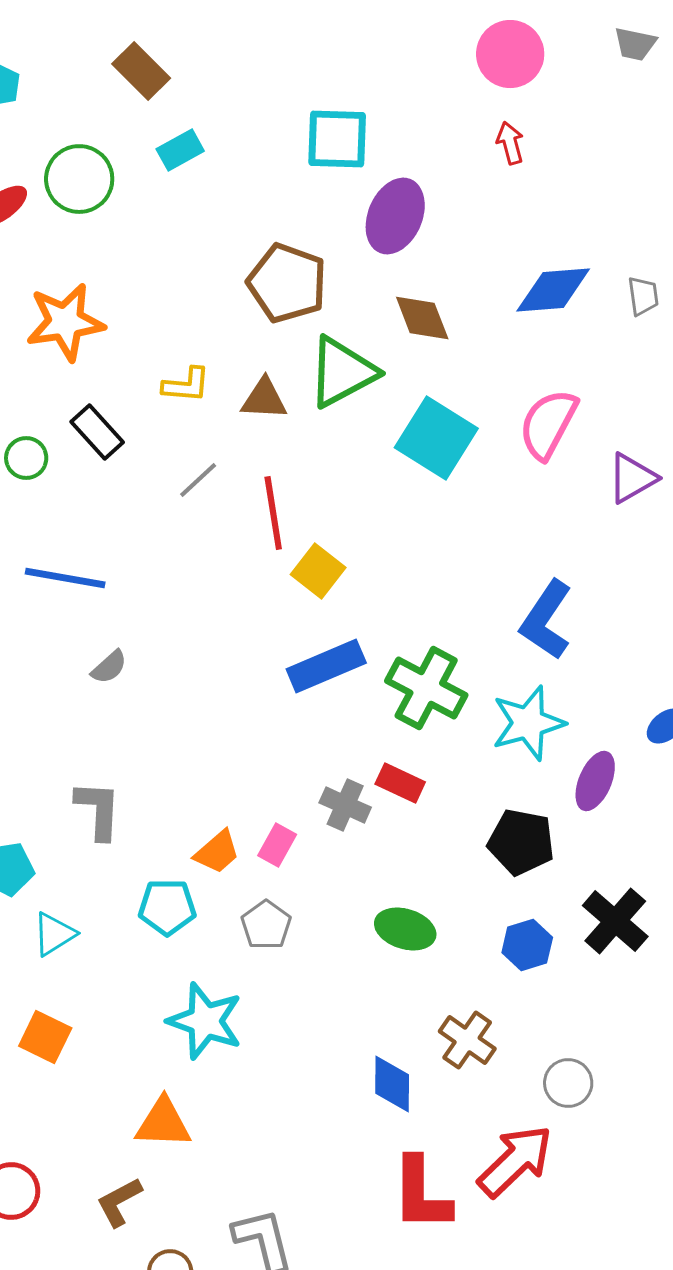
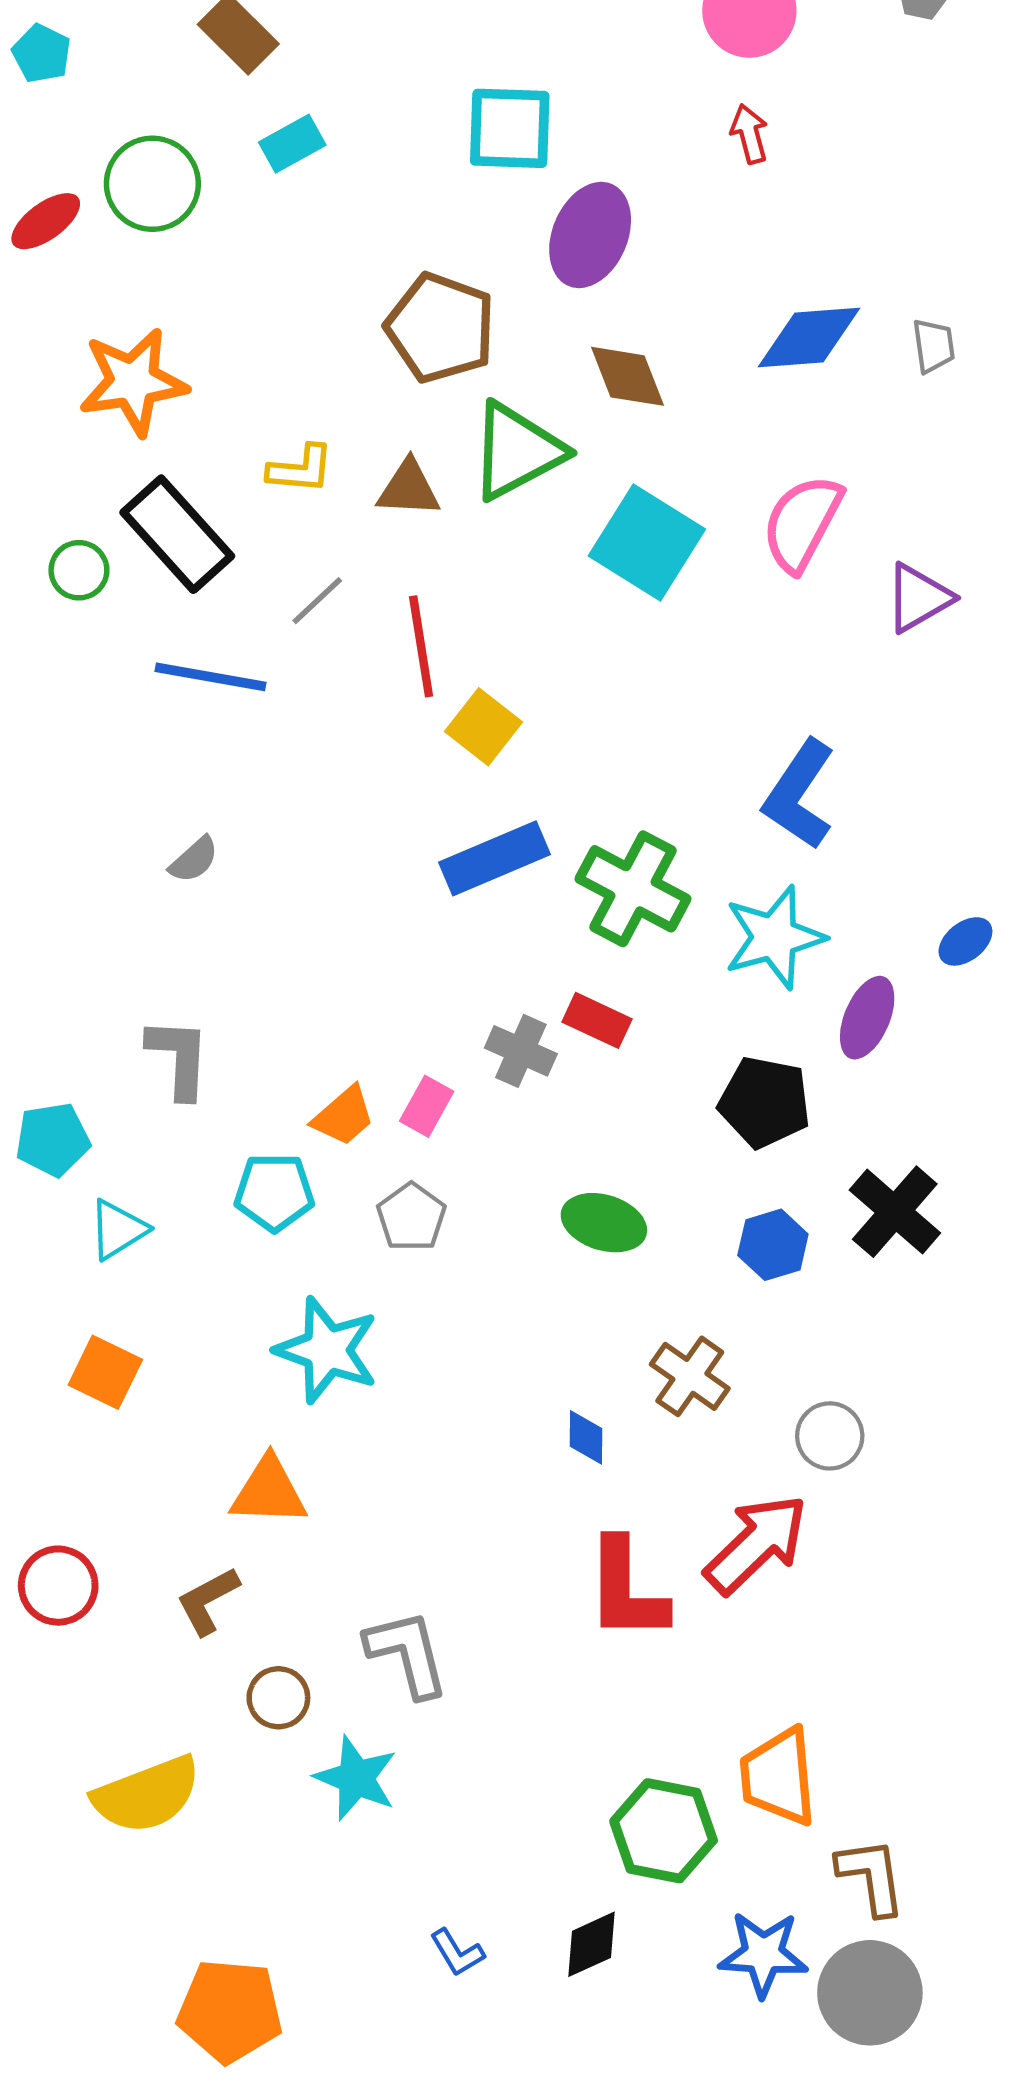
black rectangle: (97, 432) -> (177, 534), size x1.5
blue line: (65, 578) -> (211, 677), moved
blue diamond: (392, 1084) -> (586, 1437), size x0.7

